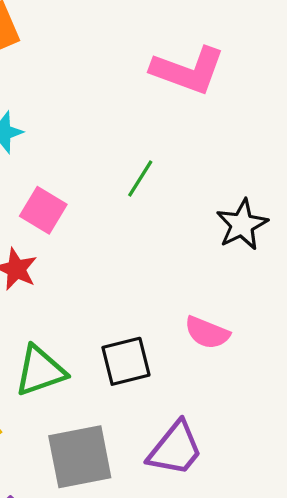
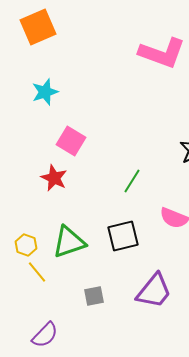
green line: (140, 178) -> (132, 181), moved
gray square: (80, 457) -> (94, 296), size x0.5

